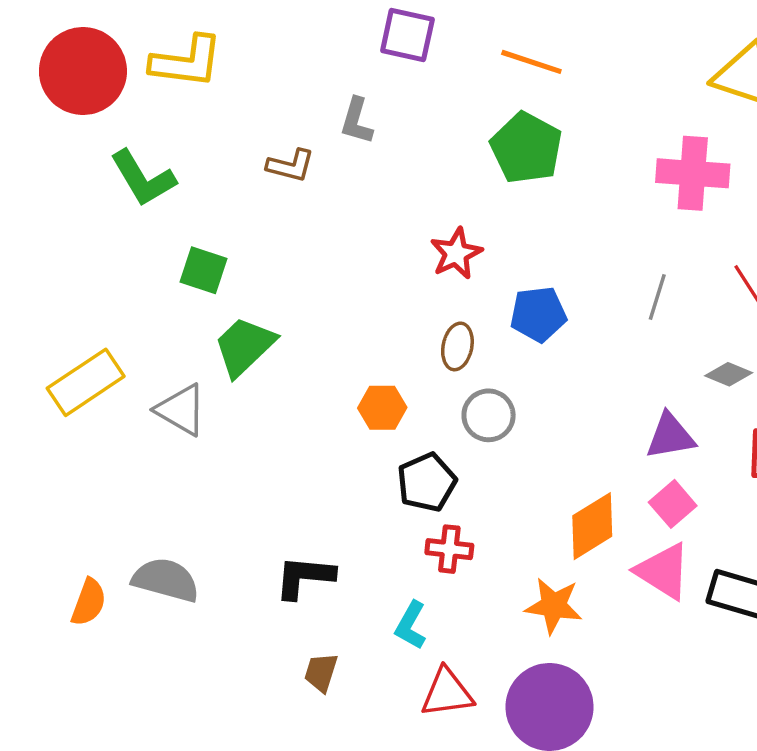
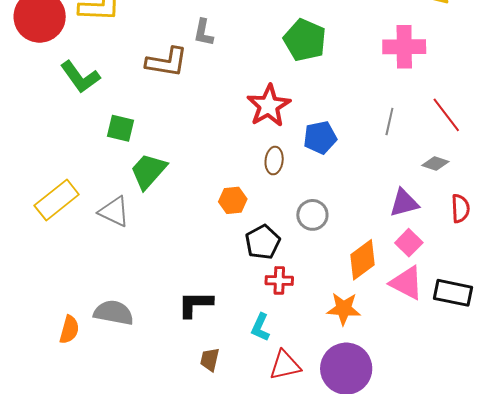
brown L-shape: (291, 166) -> (167, 62), size x1.5
red star: (456, 253) -> (269, 106), size x1.4
gray circle: (489, 415) -> (312, 215), moved

